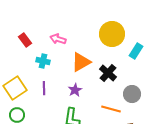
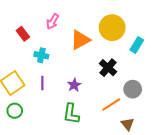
pink arrow: (58, 39) -> (53, 21), moved, turned -77
orange triangle: (81, 62) -> (80, 40), moved
orange line: (111, 109) -> (111, 105), turned -48

